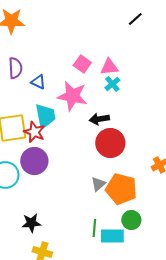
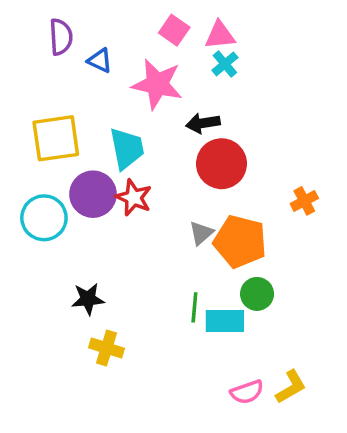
cyan trapezoid: (45, 116) -> (127, 148), moved
red star: (34, 132) -> (134, 198), moved

